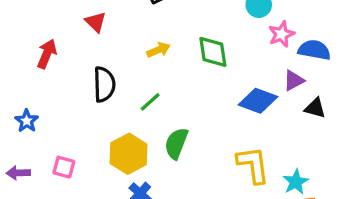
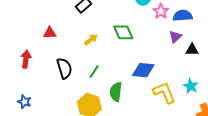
red triangle: (96, 22) -> (50, 33), turned -32
blue diamond: (258, 101) -> (143, 70), moved
cyan star: (296, 182) -> (191, 86), moved

